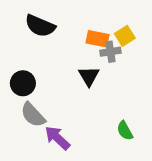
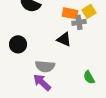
black triangle: (89, 76) -> (64, 39), turned -35
gray semicircle: (33, 115) -> (45, 66), moved, turned -42

